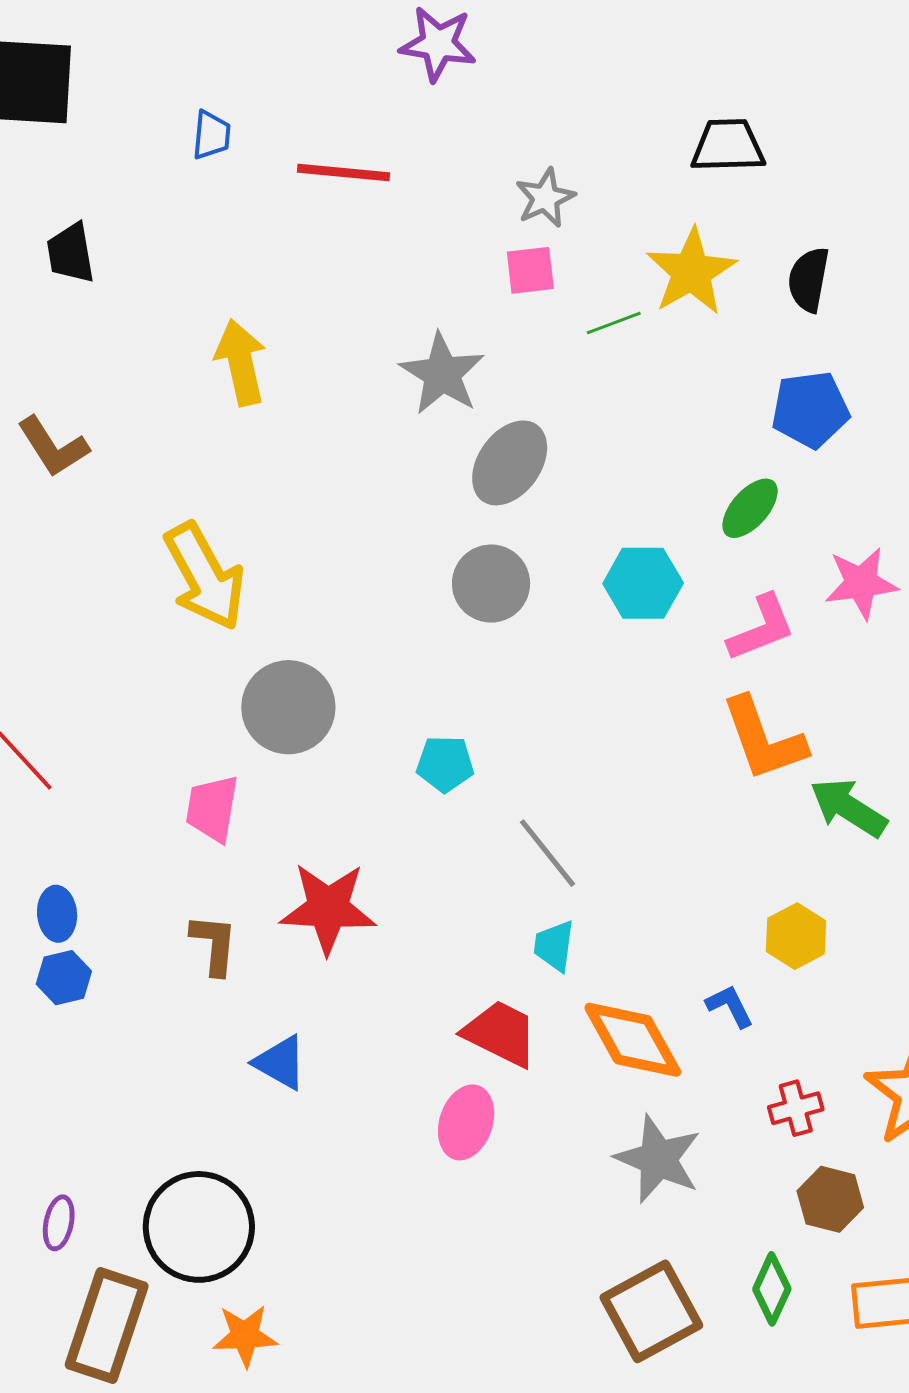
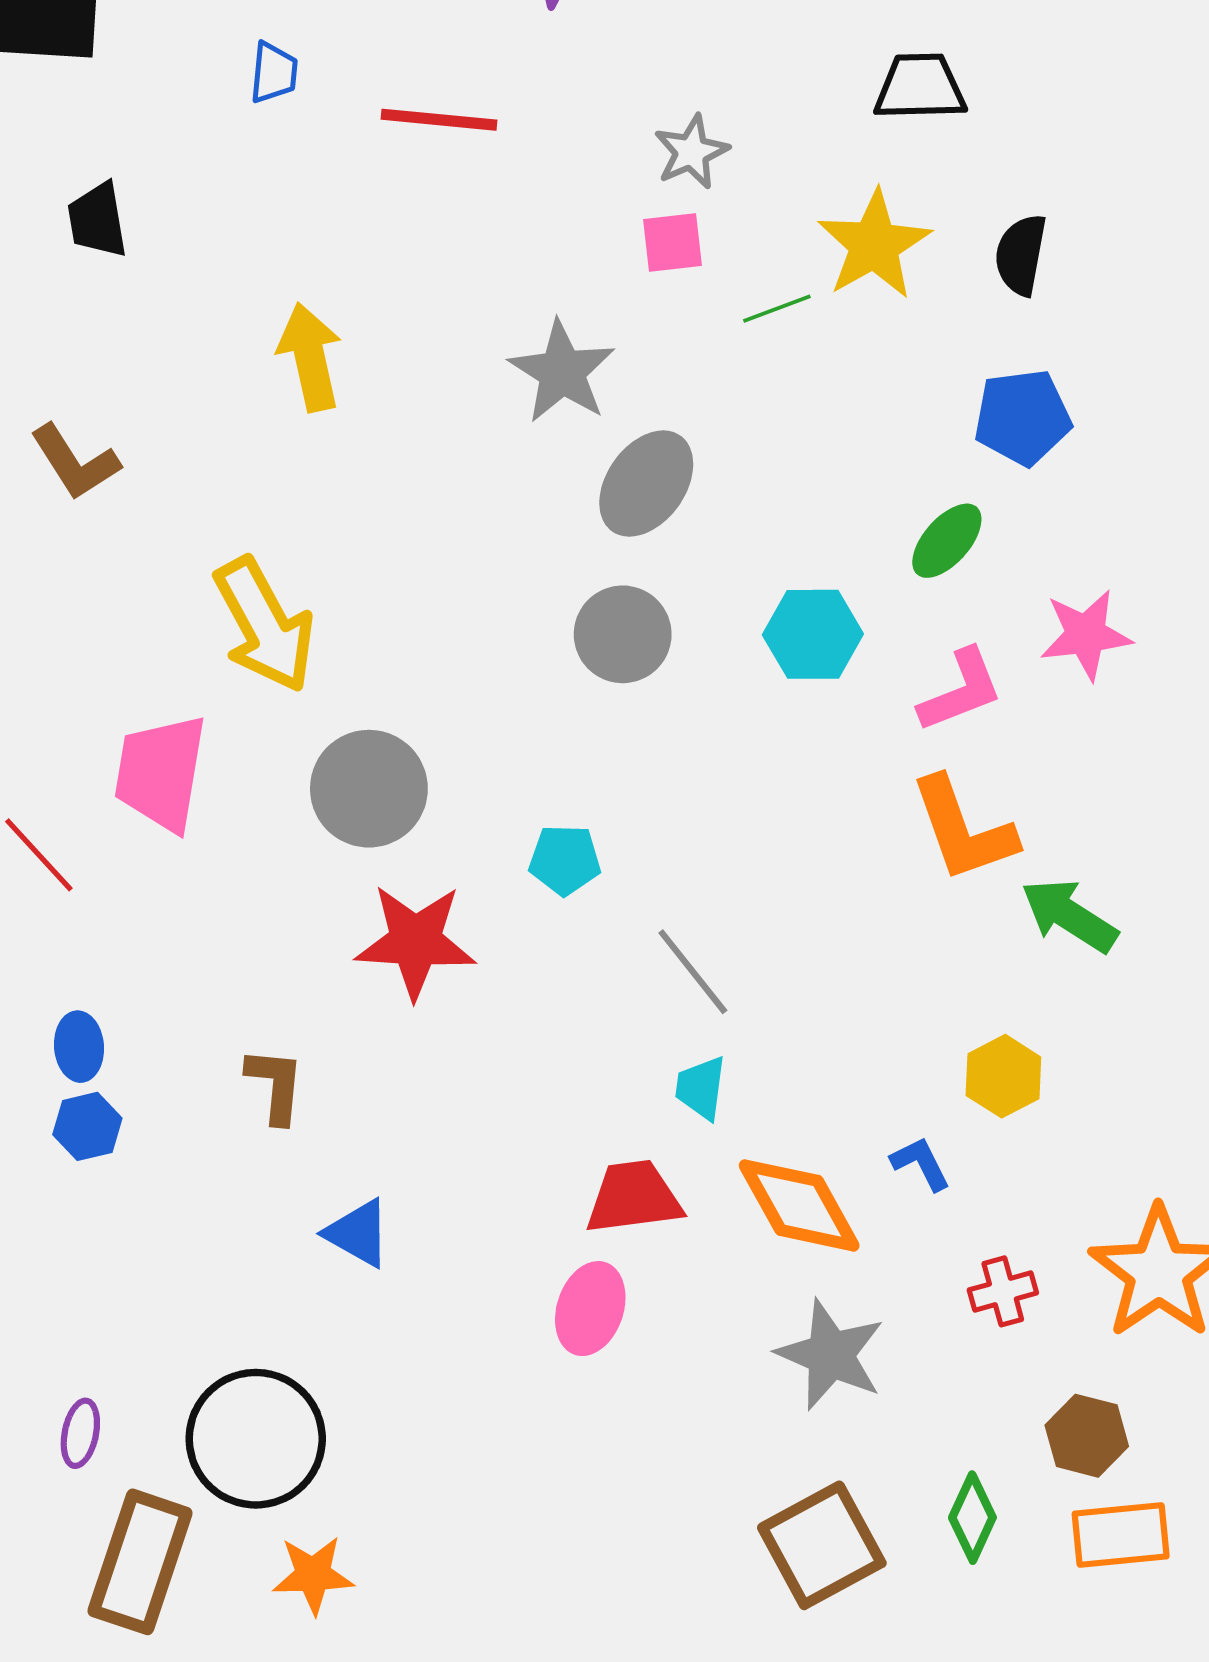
pink trapezoid: (212, 808) -> (161, 773), moved, size x1.4
red star: (328, 908) -> (415, 941), moved
red trapezoid: (501, 1033) -> (634, 1197), turned -34
brown hexagon: (830, 1199) -> (1087, 1436), moved

